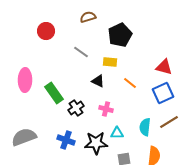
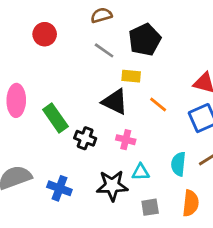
gray line: (81, 52) -> (104, 50), moved
black triangle: (98, 81) -> (115, 102), size x1.5
black cross: (76, 108) -> (85, 138), turned -35
blue cross: (66, 140) -> (59, 188), moved

